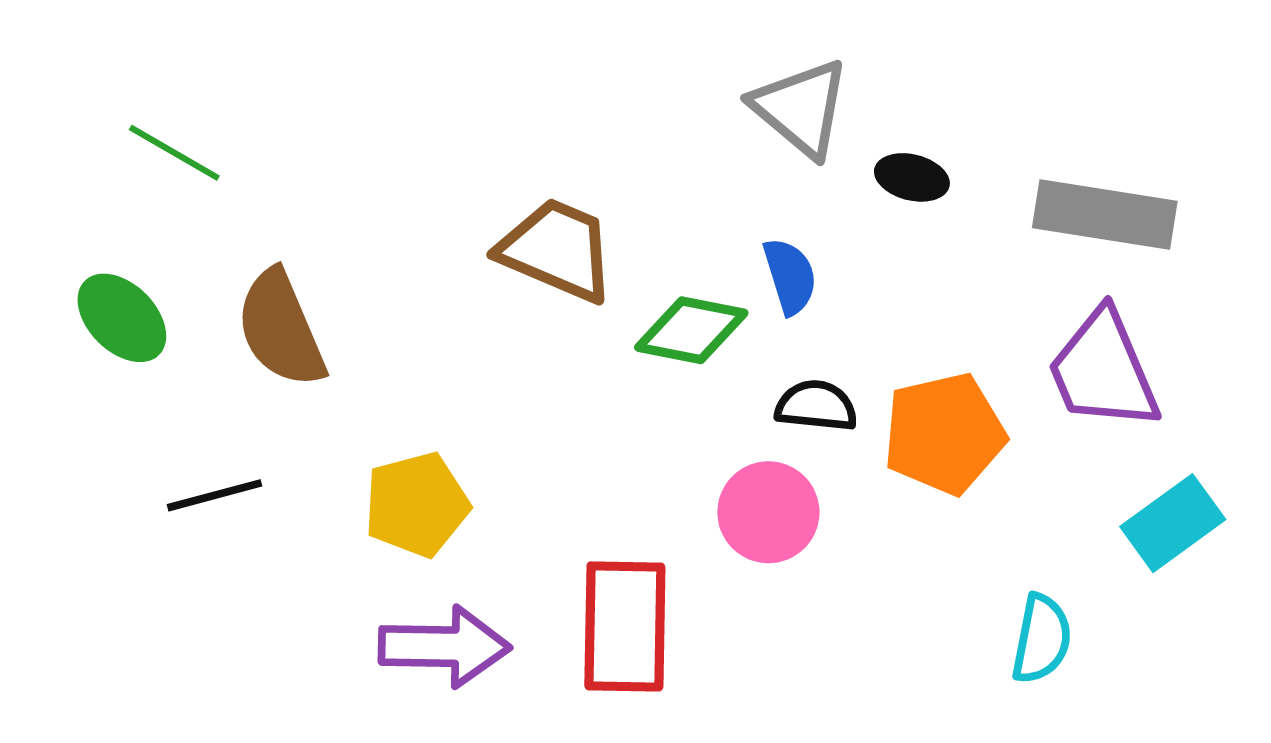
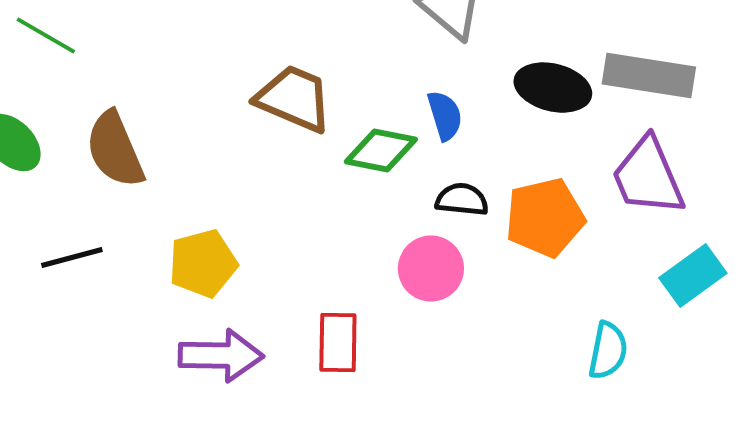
black ellipse: (912, 177) -> (553, 88), moved, size x1.6
red rectangle: (625, 626) -> (338, 343), size x0.7

